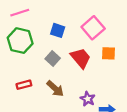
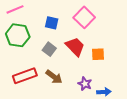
orange square: (109, 53) -> (98, 54), moved
red rectangle: (24, 85) -> (25, 76), size x1.6

